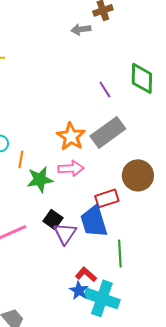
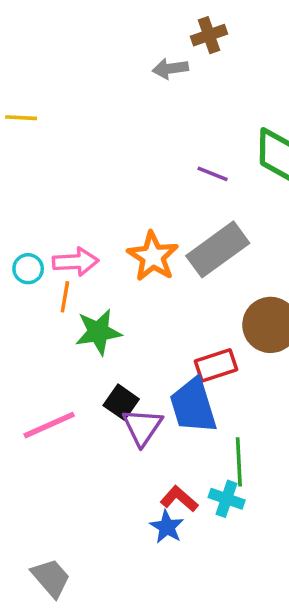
purple line: (105, 89) -> (213, 174), turned -36
pink arrow: (71, 168) -> (76, 262), moved
cyan cross: (102, 298) -> (227, 499), moved, size x0.6

